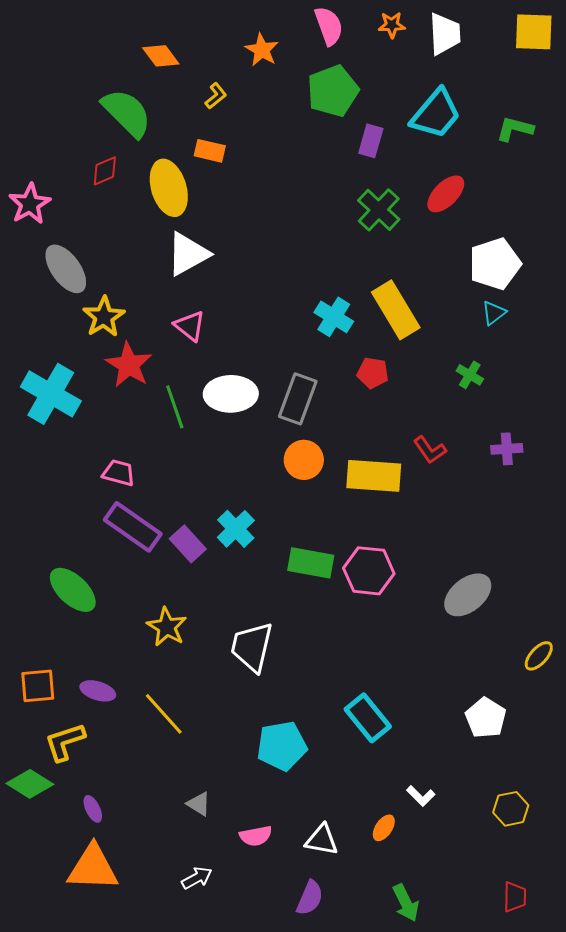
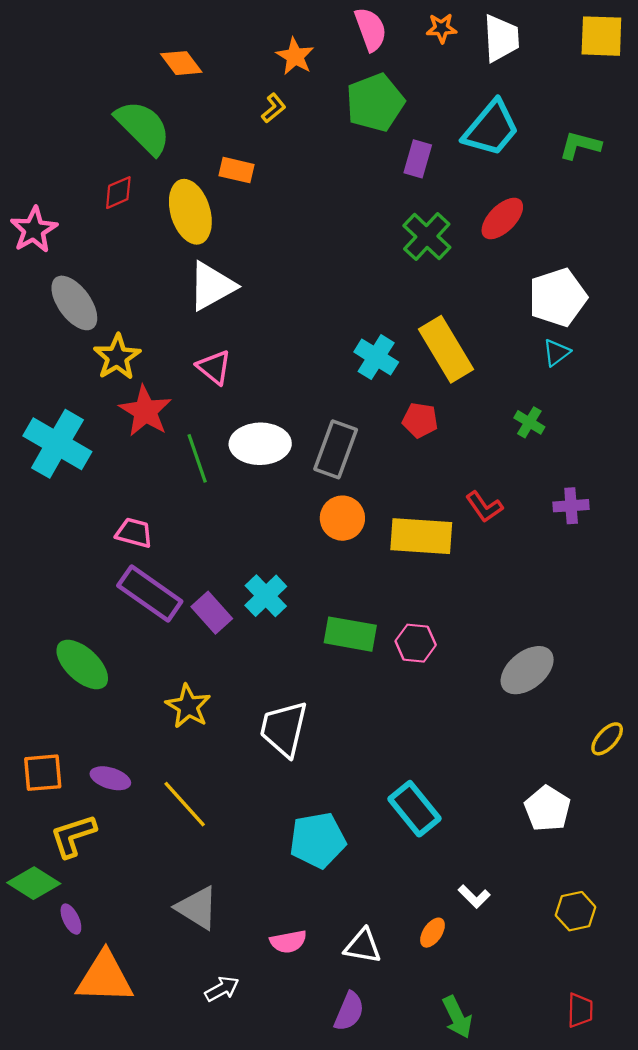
yellow L-shape: (216, 96) -> (274, 108), moved
pink hexagon: (369, 571) -> (416, 643), size x0.7
gray triangle: (199, 804) -> (197, 908), moved, size x1.6
purple ellipse: (93, 809) -> (71, 919), moved

